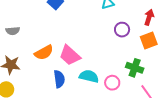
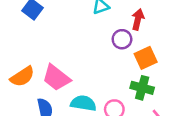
red arrow: (149, 17) -> (138, 19), moved
orange square: (149, 41) -> (146, 58), moved

